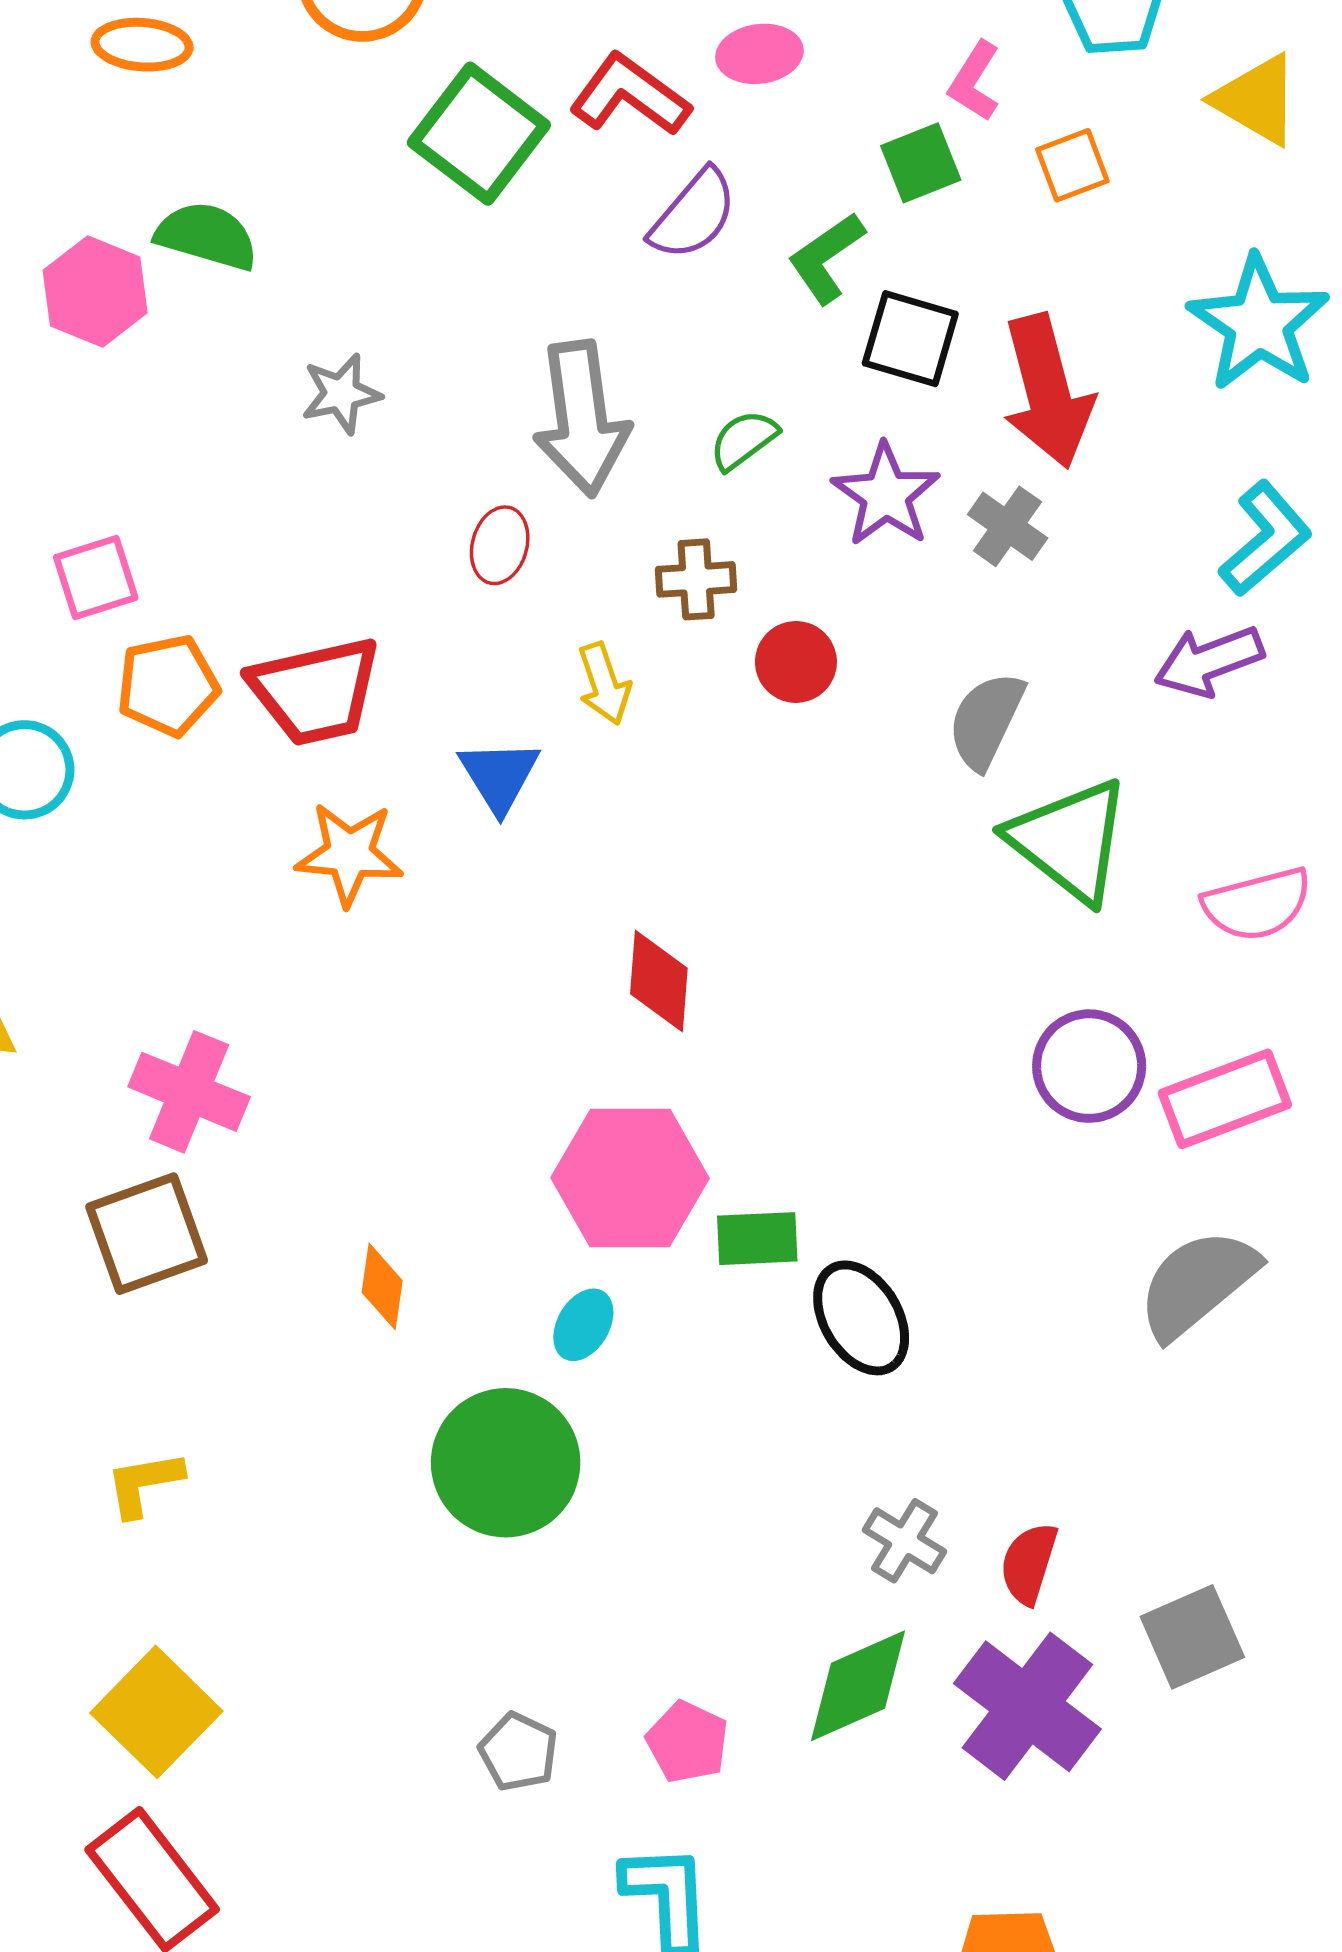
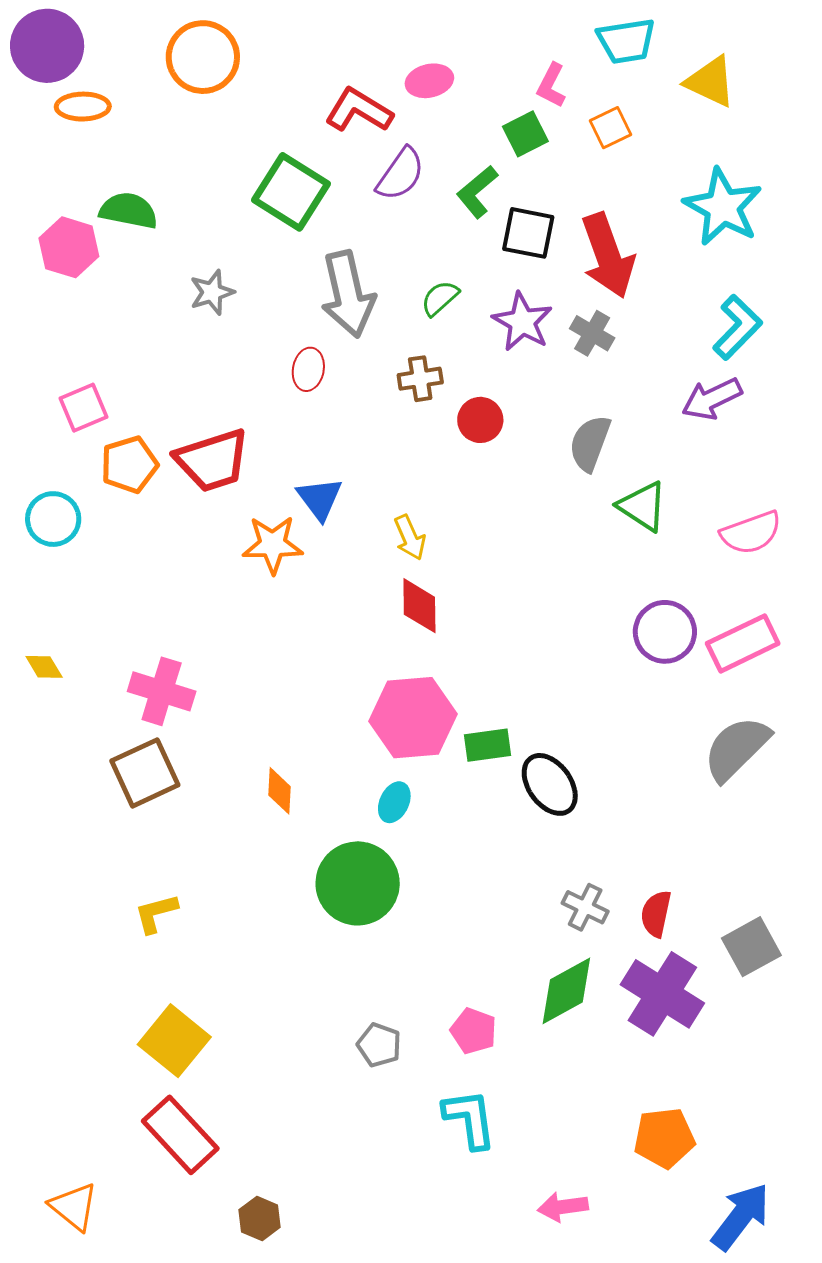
green square: (479, 134) -> (291, 192), moved
yellow arrow: (604, 684) -> (410, 537), moved
green triangle: (1069, 840) -> (643, 506), size x0.7
orange star: (349, 854) -> (273, 545), moved

